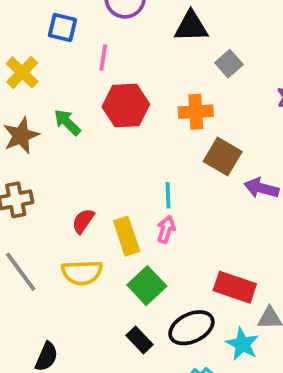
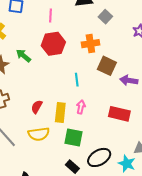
pink line: (103, 58) -> (50, 16), moved
cyan line: (168, 195) -> (77, 80), moved
yellow rectangle: (127, 236) -> (60, 113), turned 30
green square: (147, 286) -> (74, 138), turned -30
red rectangle: (235, 287) -> (119, 114), moved

